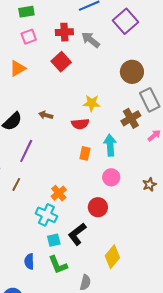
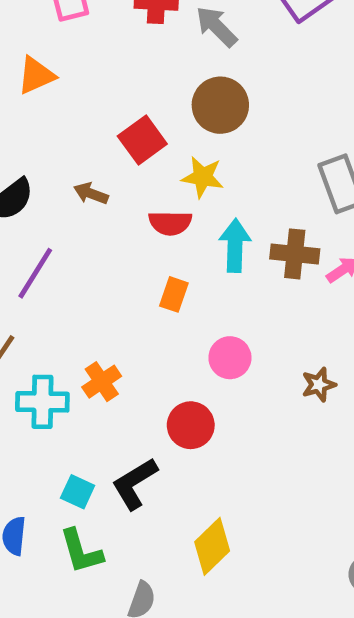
red square: (61, 62) -> (142, 140), moved
brown circle: (132, 72) -> (220, 105), moved
brown cross: (131, 118) -> (295, 254), moved, turned 30
cyan arrow: (110, 145) -> (235, 246), moved
cyan cross: (46, 215) -> (42, 402), moved, turned -30
cyan square: (54, 240) -> (78, 492), turned 32

